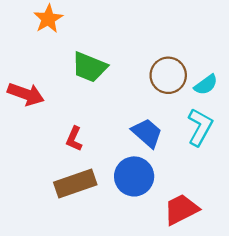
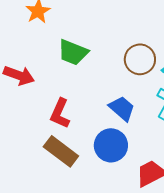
red L-shape: (74, 139) -> (60, 113), size x1.4
brown rectangle: (75, 184) -> (61, 151), turned 56

